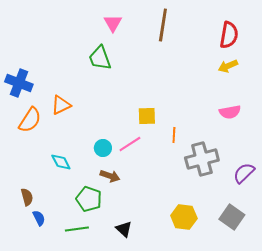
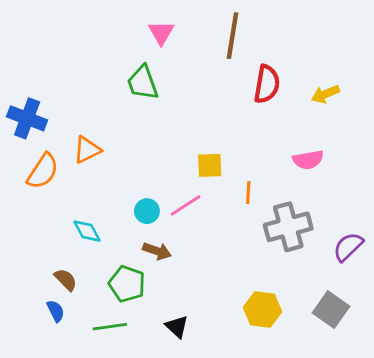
red semicircle: (229, 35) -> (267, 84), moved
pink semicircle: (230, 112) -> (308, 160), moved
brown semicircle: (27, 197) -> (66, 280), moved, turned -30

